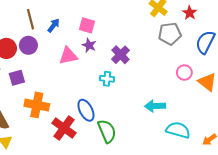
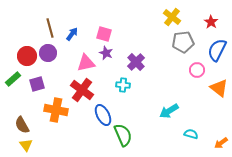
red star: (190, 13) -> (211, 22), moved
pink circle: (184, 73) -> (197, 70), moved
cyan arrow: (155, 106) -> (169, 111), turned -30
red cross: (64, 128) -> (82, 90), moved
cyan semicircle: (178, 130) -> (191, 134), size x0.6

